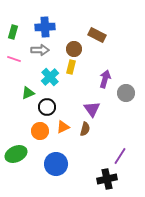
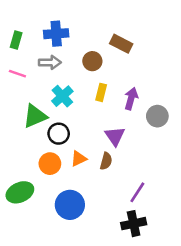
yellow rectangle: (71, 67) -> (101, 92), moved
green triangle: (28, 93) -> (35, 116), size x1.5
purple line: (120, 156) -> (137, 192), moved

